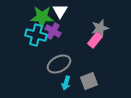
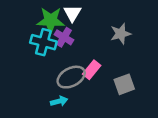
pink rectangle: (95, 40) -> (92, 70), moved
gray square: (89, 81) -> (124, 84), moved
cyan arrow: (66, 83) -> (59, 101), moved, turned -120

